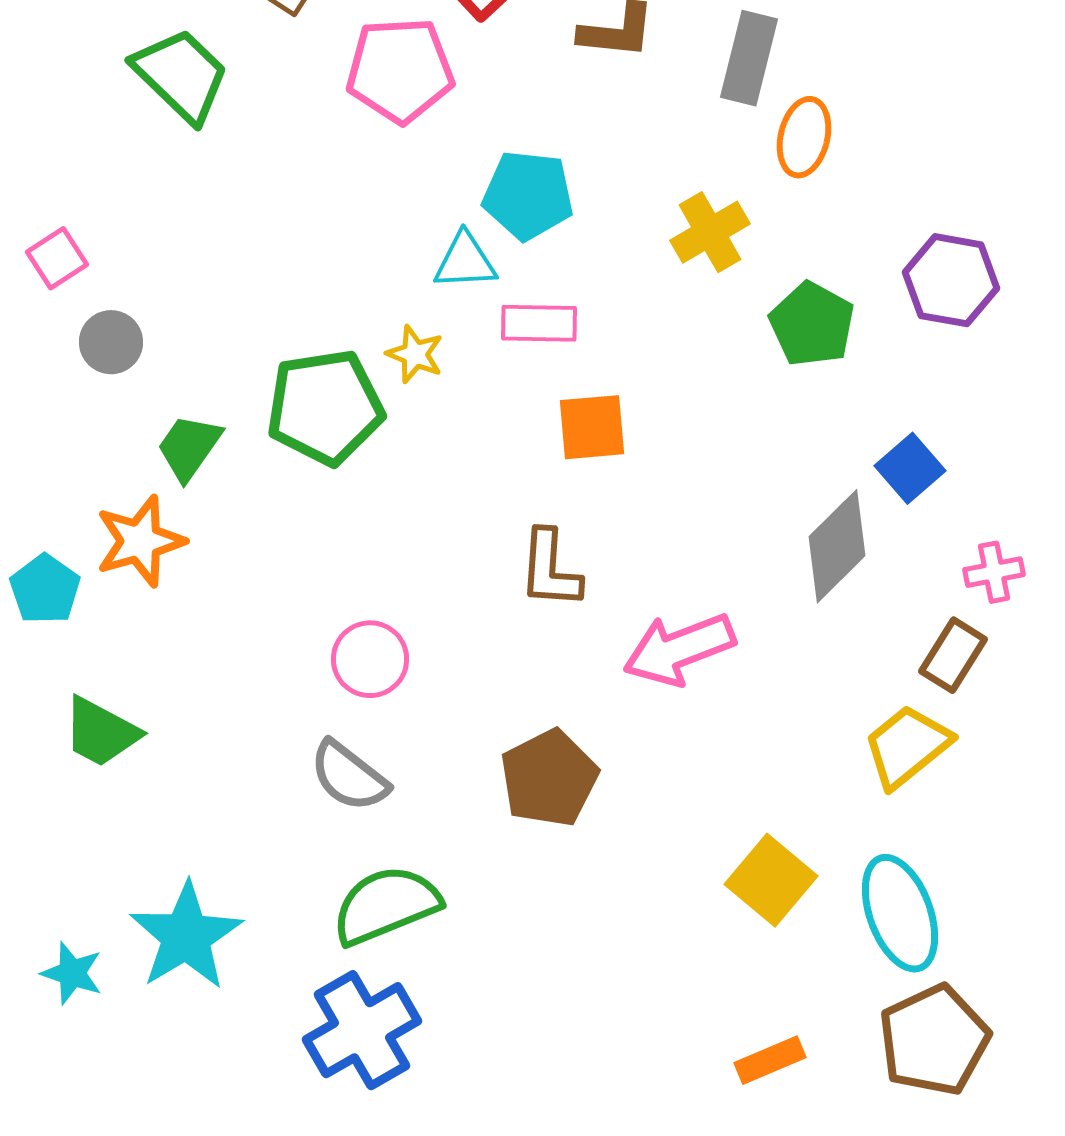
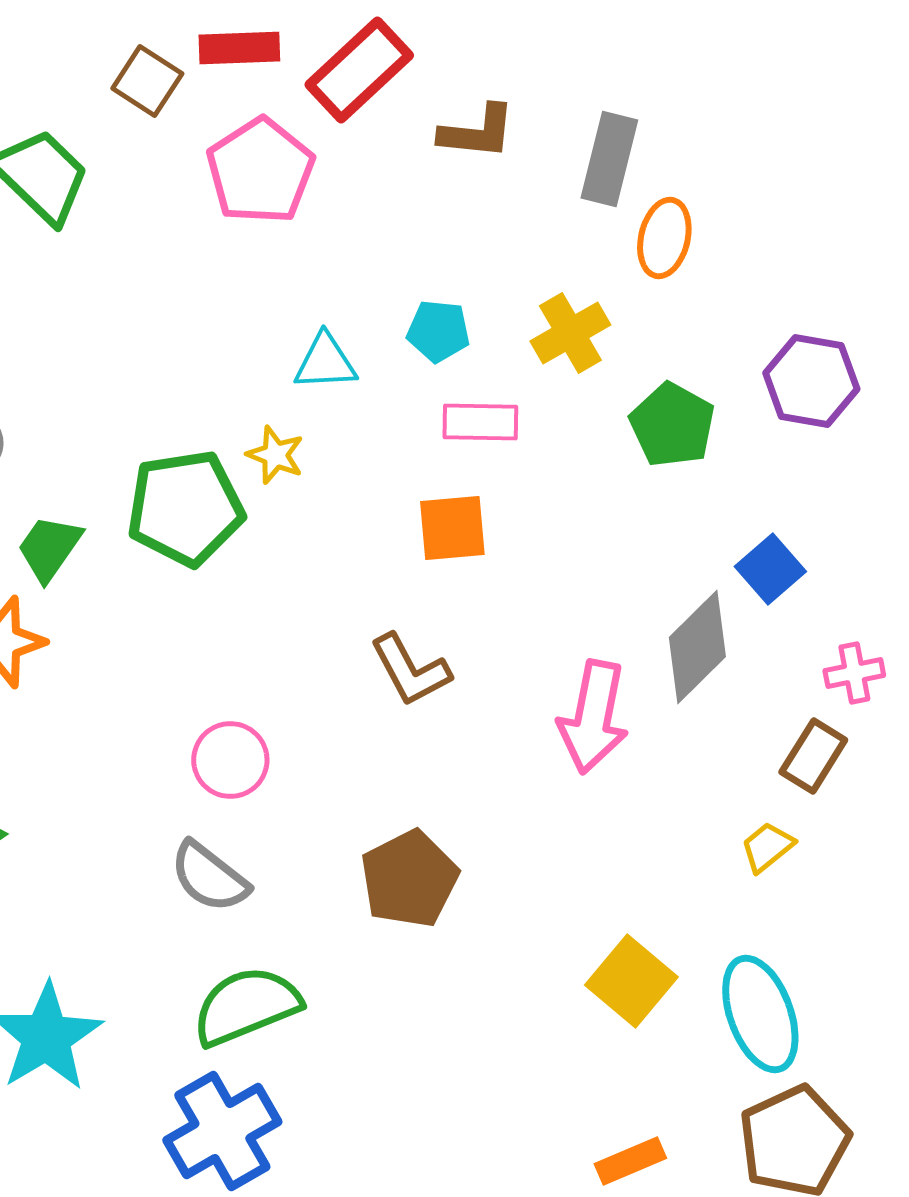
pink pentagon: (400, 70) -> (260, 171), turned -30
cyan pentagon: (528, 195) -> (438, 331), moved, size x0.7
pink rectangle: (539, 323) -> (480, 422), moved
brown L-shape: (550, 569) -> (410, 670), turned -32
pink arrow: (679, 649) -> (593, 717), moved, turned -58
yellow trapezoid: (907, 746) -> (767, 847), size x0.6

